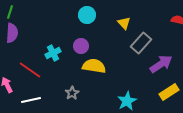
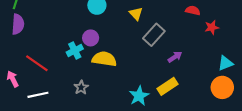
cyan cross: (53, 53) -> (75, 51), moved
purple arrow: (161, 64) -> (175, 57), size x0.6
yellow rectangle: (169, 92) -> (168, 86), moved

